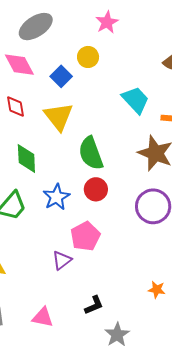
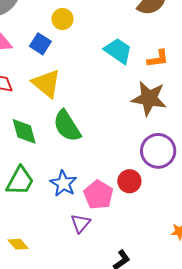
green semicircle: (91, 153) -> (67, 126), moved
red circle: (96, 189) -> (129, 181), moved
blue star: (56, 197) -> (63, 183), moved

